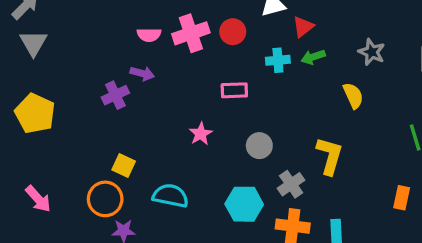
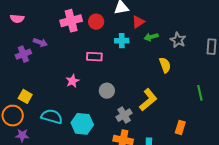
pink semicircle: (149, 35) -> (17, 19), moved
green arrow: (313, 57) -> (151, 37), moved
yellow L-shape: (330, 156) -> (148, 100), turned 30
orange rectangle: (402, 198) -> (180, 127), moved
cyan hexagon: (244, 204) -> (82, 124), moved

